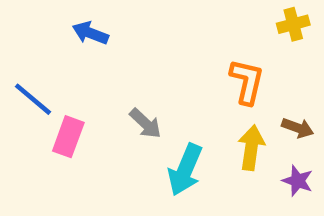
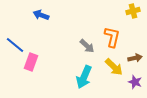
gray arrow: (145, 123) -> (87, 46), moved
brown arrow: (298, 128) -> (135, 58), turned -32
yellow arrow: (251, 148) -> (114, 67), turned 126

